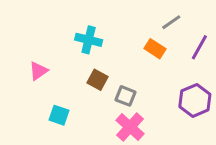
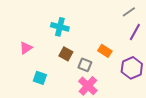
gray line: (171, 22) -> (129, 12), moved
orange rectangle: (155, 49) -> (105, 51), moved

